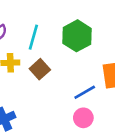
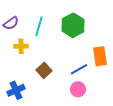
brown square: (40, 69) -> (44, 70), moved

